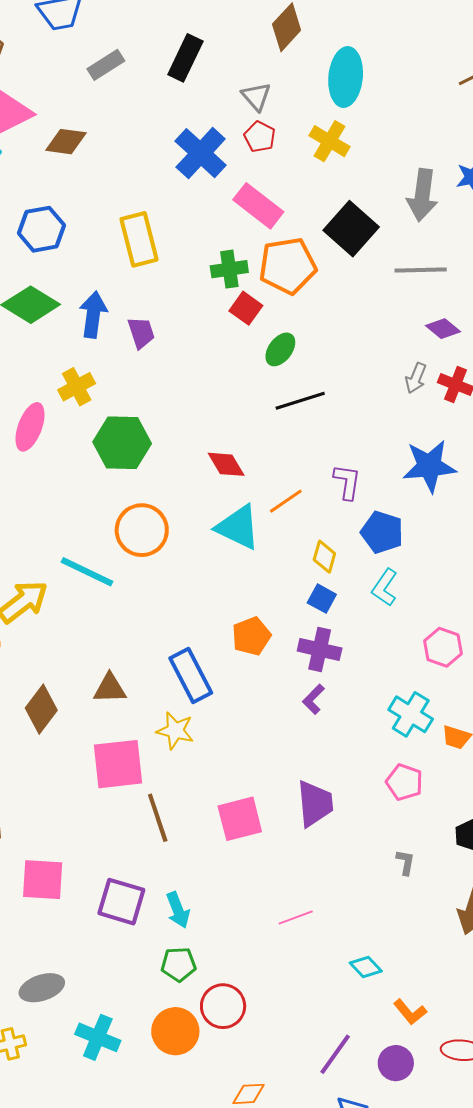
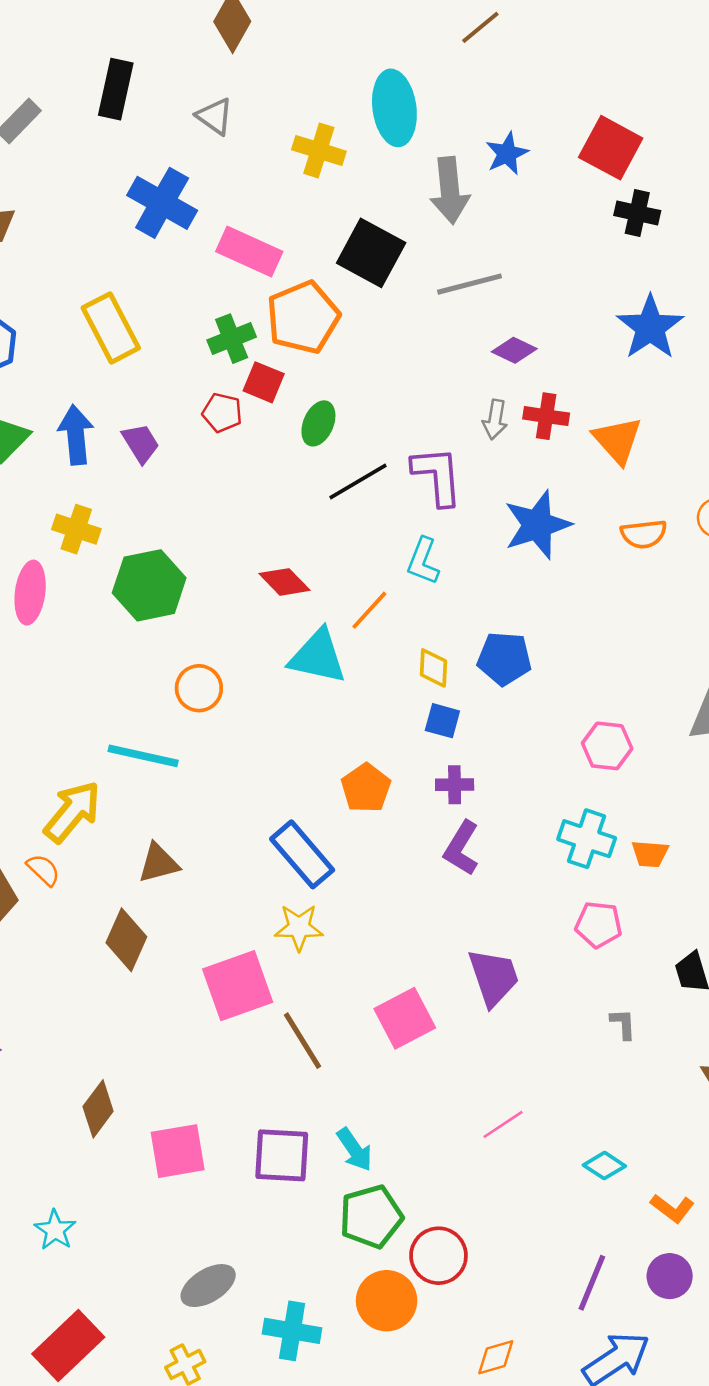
cyan ellipse: (346, 77) -> (394, 108), moved
red pentagon: (260, 137) -> (222, 413), moved
yellow cross: (77, 387) -> (76, 529), turned -30
purple L-shape: (347, 482) -> (437, 476), moved, size x1.4
orange circle: (142, 530) -> (199, 688), size x0.7
blue pentagon: (382, 532) -> (504, 659), moved
cyan L-shape: (385, 587) -> (423, 561), moved
purple cross: (320, 650) -> (455, 785), size x0.7
brown triangle: (110, 688) -> (159, 863), moved
purple L-shape: (313, 699) -> (461, 848), size x1.4
green pentagon: (179, 964) -> (371, 1217), size x1.4

